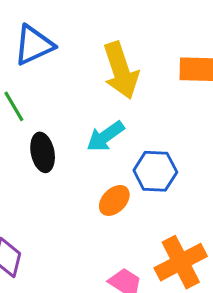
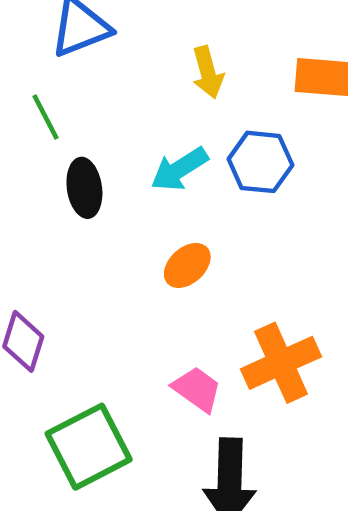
yellow arrow: (121, 70) -> (208, 72), size x0.6
blue hexagon: (155, 171) -> (260, 162), moved

